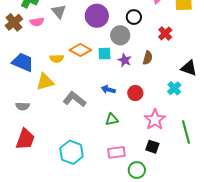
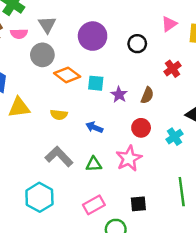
gray circle: (120, 35) -> (42, 55), moved
yellow semicircle: (57, 59) -> (59, 115), moved
red circle: (135, 93) -> (141, 128), moved
gray L-shape: (74, 99) -> (59, 156), moved
pink star: (155, 120) -> (129, 158), moved
black square: (152, 147) -> (138, 204), turned -32
pink rectangle: (116, 152) -> (94, 205), turned -30

